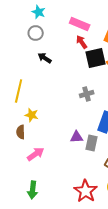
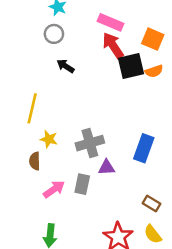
red arrow: (82, 42) -> (113, 45), size x1.5
gray cross: (87, 94) -> (90, 143), moved, size x1.5
gray rectangle: (92, 143) -> (82, 184), moved

